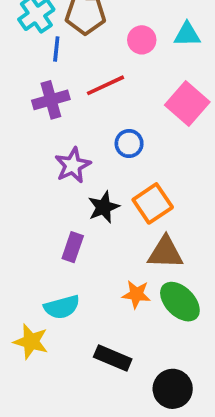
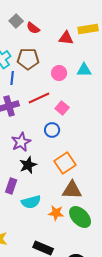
pink square: (187, 104) -> (62, 108), moved, size x0.6
black star: (104, 207) -> (28, 165), moved
purple rectangle: (73, 247) -> (11, 186), moved
cyan semicircle: (62, 307) -> (31, 202), moved

